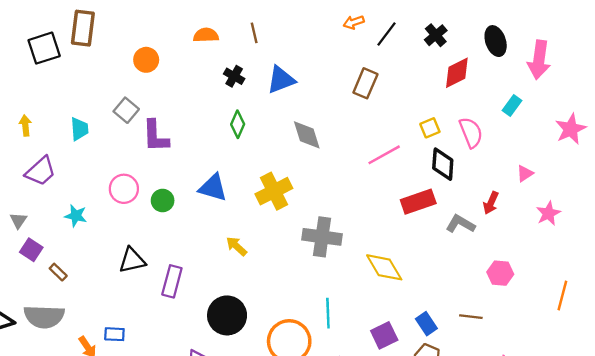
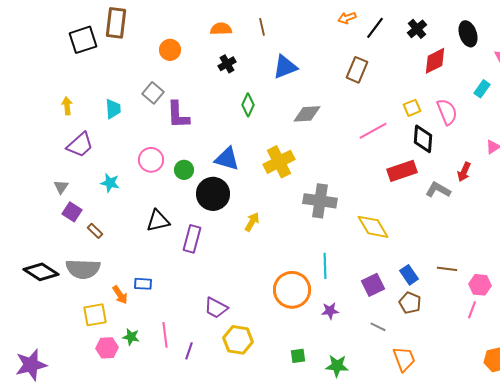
black cross: (234, 76) -> (227, 64), moved, turned 30
gray diamond: (307, 135) -> (307, 114), turned -76
yellow arrow: (236, 246) -> (252, 222), moved, turned 78
pink hexagon: (500, 273) -> (480, 285), moved
black circle: (227, 315) -> (213, 194), moved

